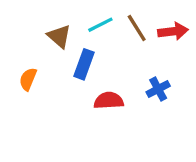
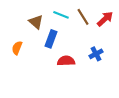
cyan line: (100, 25) -> (61, 15), turned 49
red arrow: (173, 31) -> (105, 19), turned -36

